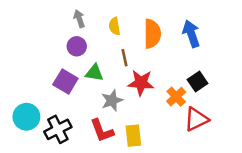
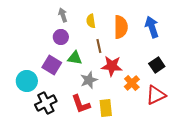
orange cross: (176, 97) -> (132, 83), moved
cyan circle: (26, 117) -> (27, 81), moved

